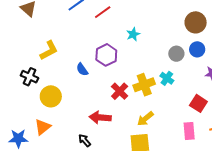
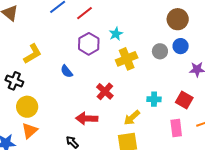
purple hexagon: (106, 55) -> (89, 44), moved
cyan cross: (167, 78) -> (154, 99), moved, turned -32
yellow cross: (144, 85) -> (127, 59), moved
yellow circle: (51, 96) -> (27, 107), moved

